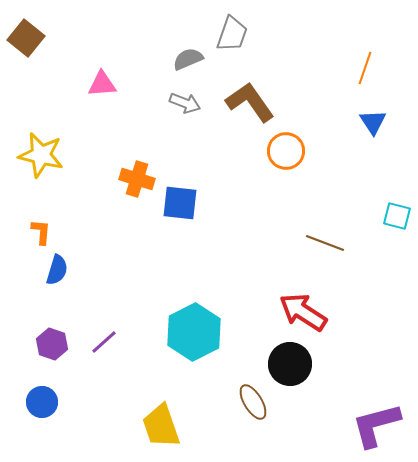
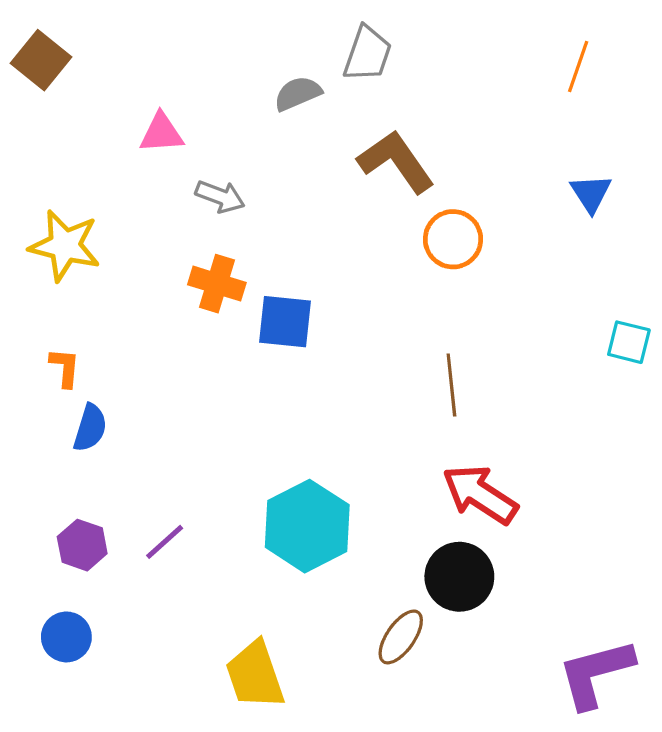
orange line: (365, 68) -> (578, 67), moved
gray arrow: (185, 103) -> (220, 196), moved
brown line: (325, 243) -> (451, 385), moved, turned 63
brown ellipse: (253, 402) -> (401, 637), turned 66

